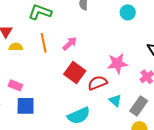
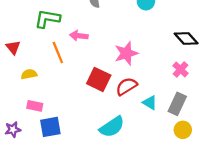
pink arrow: (70, 44) -> (79, 36), moved, turned -119
yellow semicircle: (16, 47) -> (29, 74), moved
pink star: (117, 63) -> (126, 53), moved

